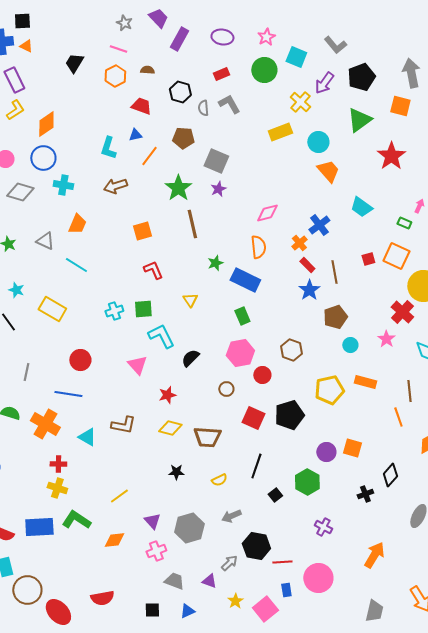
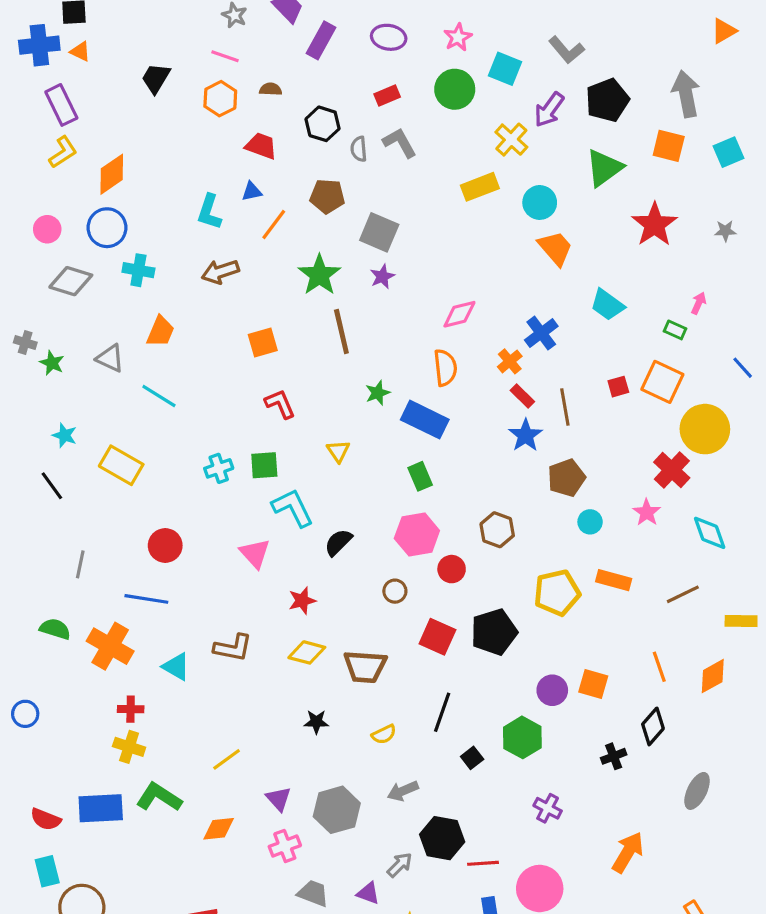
brown line: (409, 391) -> (683, 594), turned 70
orange line: (398, 417) -> (659, 667), moved

